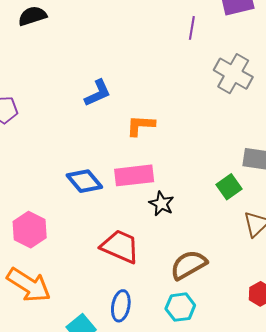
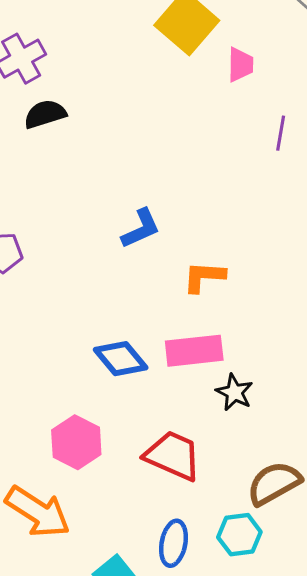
pink hexagon: (30, 230) -> (76, 442), moved
cyan hexagon: (180, 307) -> (239, 535), moved

